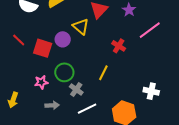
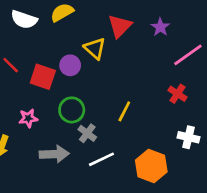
red cross: (119, 46) -> (177, 94), moved
pink star: (41, 82) -> (28, 118), moved
gray arrow: (52, 105) -> (54, 154), size x1.5

